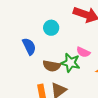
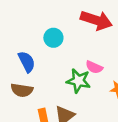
brown semicircle: (52, 66) -> (22, 90), moved

